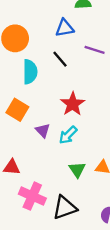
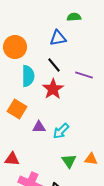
purple line: (95, 50) -> (84, 75), moved
red star: (73, 104) -> (53, 89), moved
purple triangle: (43, 130) -> (39, 127), turned -48

